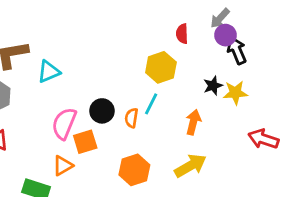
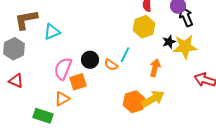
yellow hexagon: (161, 67) -> (144, 27), moved
yellow star: (235, 93) -> (185, 47), size x1.4
orange semicircle: (131, 118) -> (111, 65), turned -64
orange hexagon: (134, 170) -> (134, 102), moved

